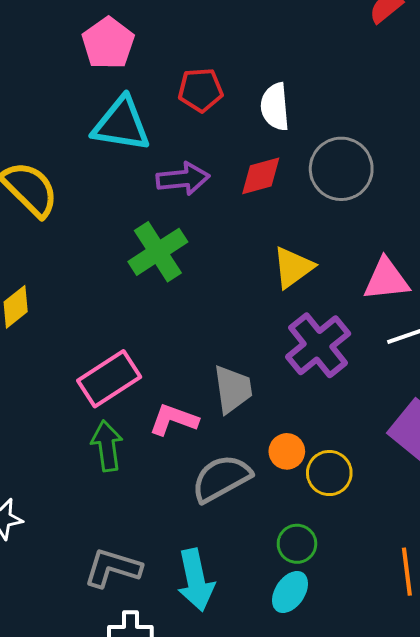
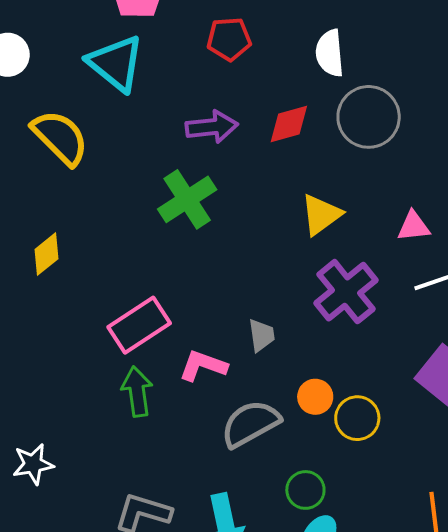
white semicircle: (275, 107) -> (330, 53), moved
cyan triangle: (121, 124) -> (116, 63), moved, turned 30
pink triangle: (386, 279) -> (413, 226), size x0.7
gray trapezoid: (233, 389) -> (262, 335), size x0.7
green circle: (297, 544) -> (305, 490), moved

